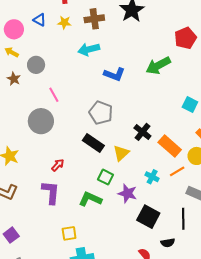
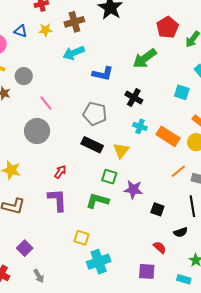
black cross: (142, 132) -> (134, 98), moved
orange line: (177, 171) -> (178, 171), moved
cyan cross: (152, 177) -> (140, 126), moved
black square: (148, 217) -> (157, 209), size x0.6
yellow square: (69, 233) -> (82, 238), turned 35

